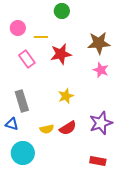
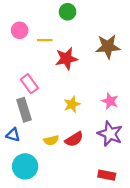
pink rectangle: (27, 59) -> (29, 84), moved
pink star: (101, 70) -> (110, 101), moved
purple star: (101, 123) -> (110, 134), turned -30

